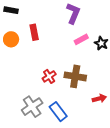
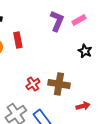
pink rectangle: (81, 39) -> (79, 20), moved

